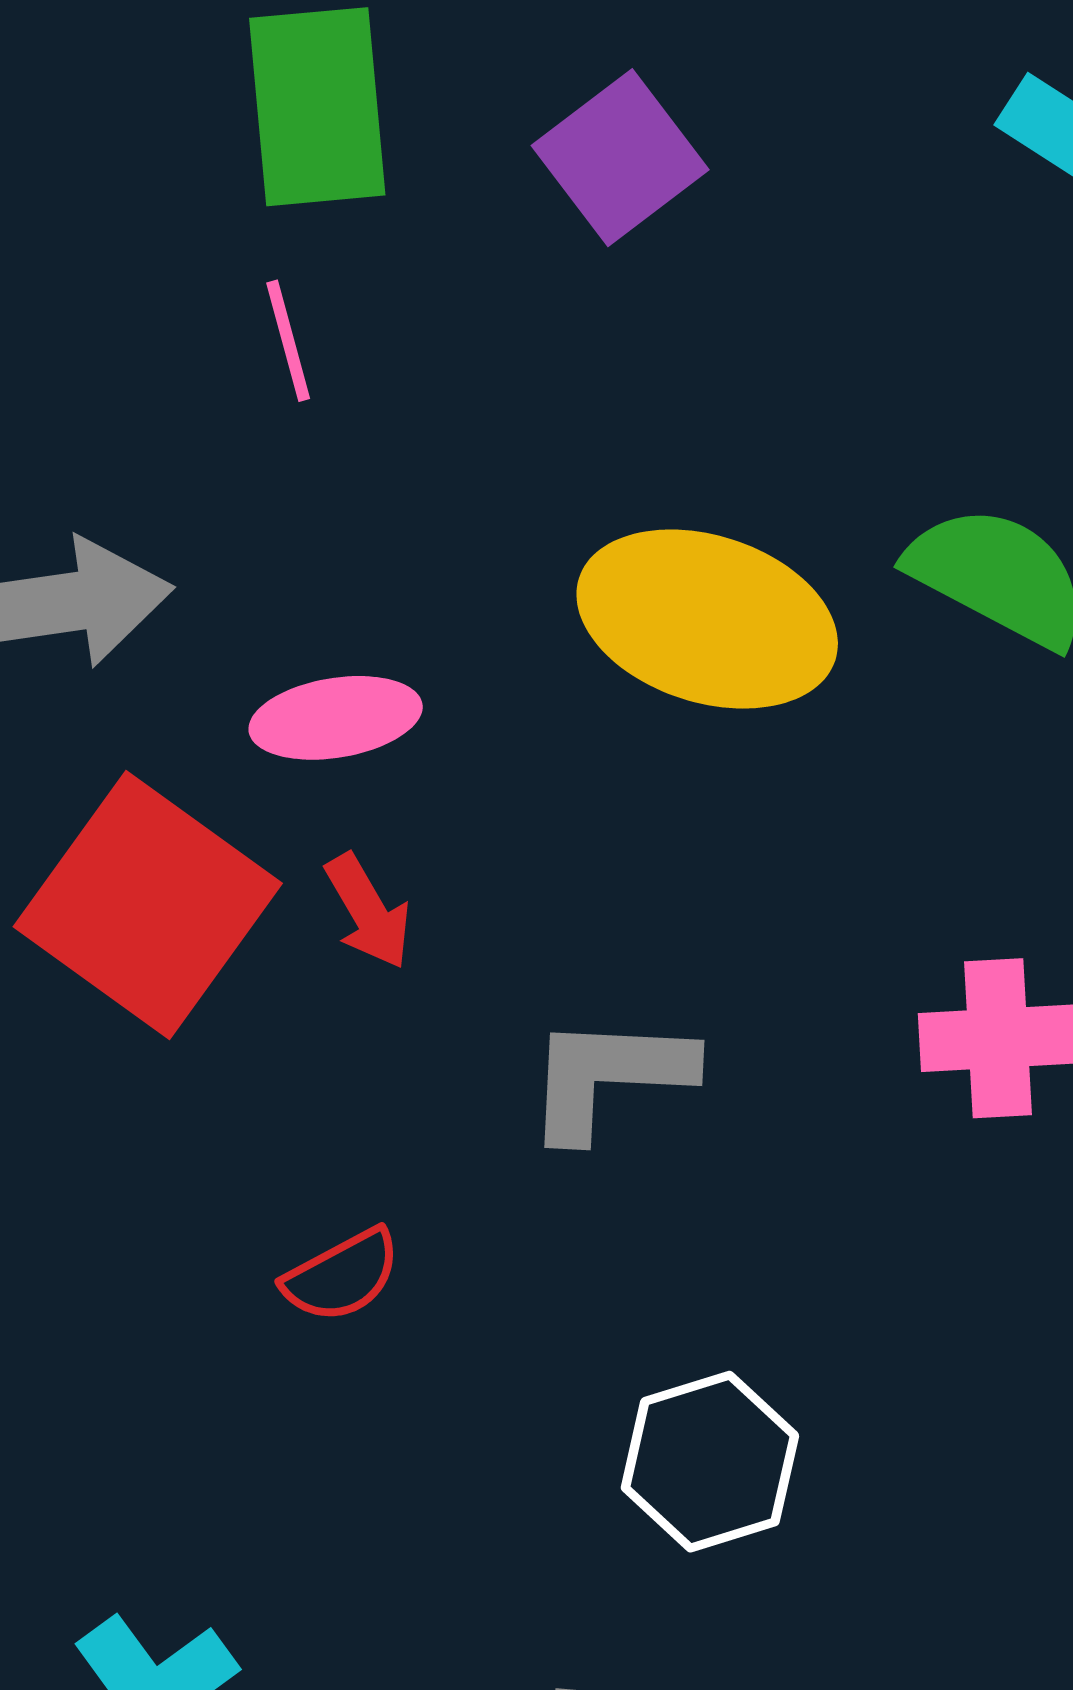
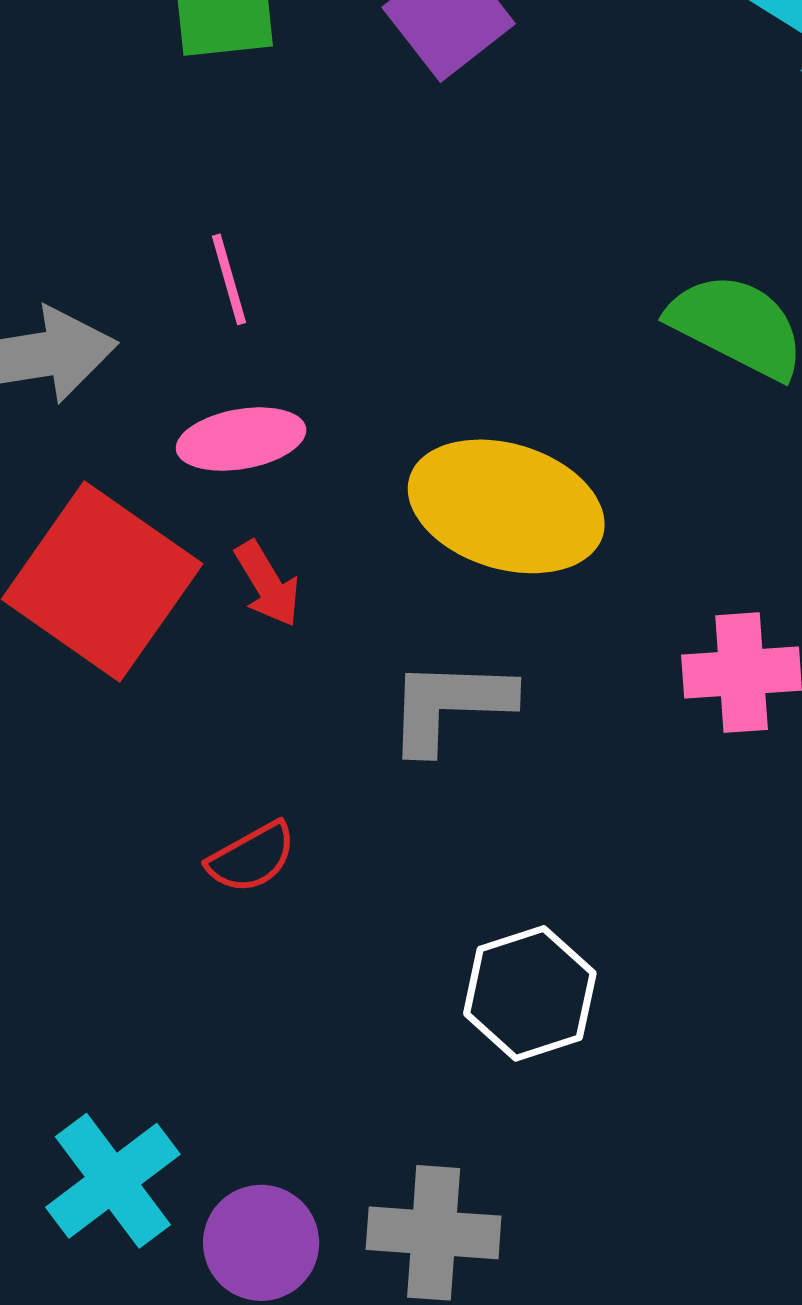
pink line: (288, 341) -> (229, 279), moved
yellow ellipse: (707, 619) -> (506, 506), moved

